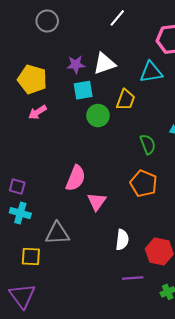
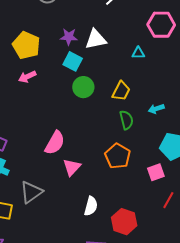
cyan triangle: (151, 72) -> (138, 53), size x0.6
cyan square: (83, 90) -> (73, 61), turned 30
yellow trapezoid: (126, 100) -> (121, 91), moved
gray triangle: (57, 233) -> (31, 192), turned -40

